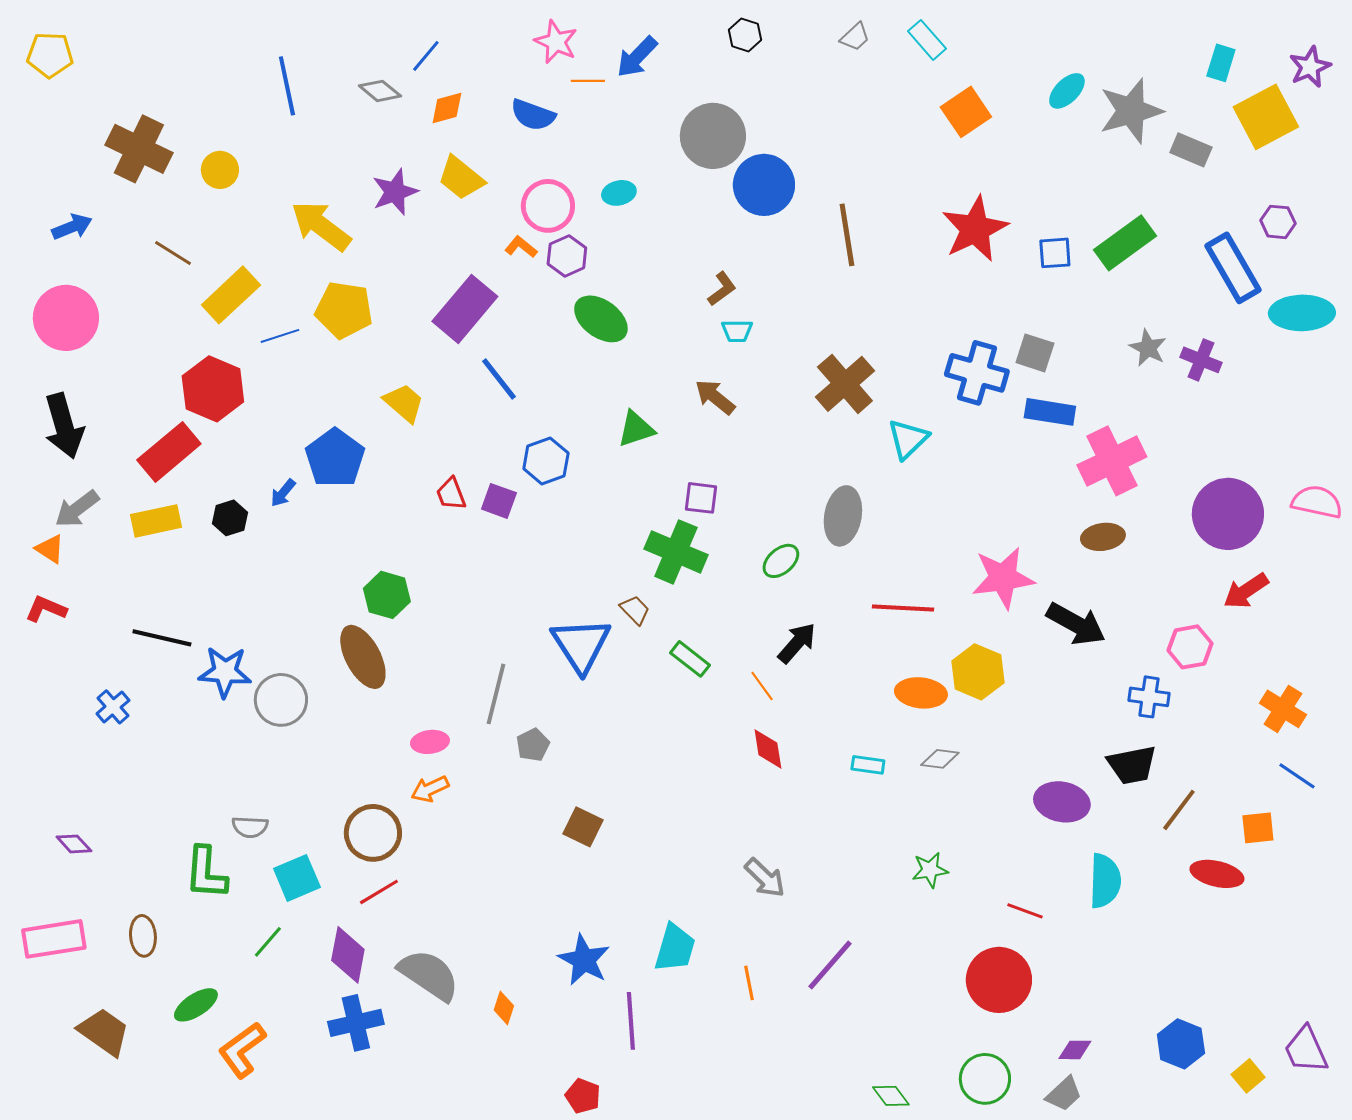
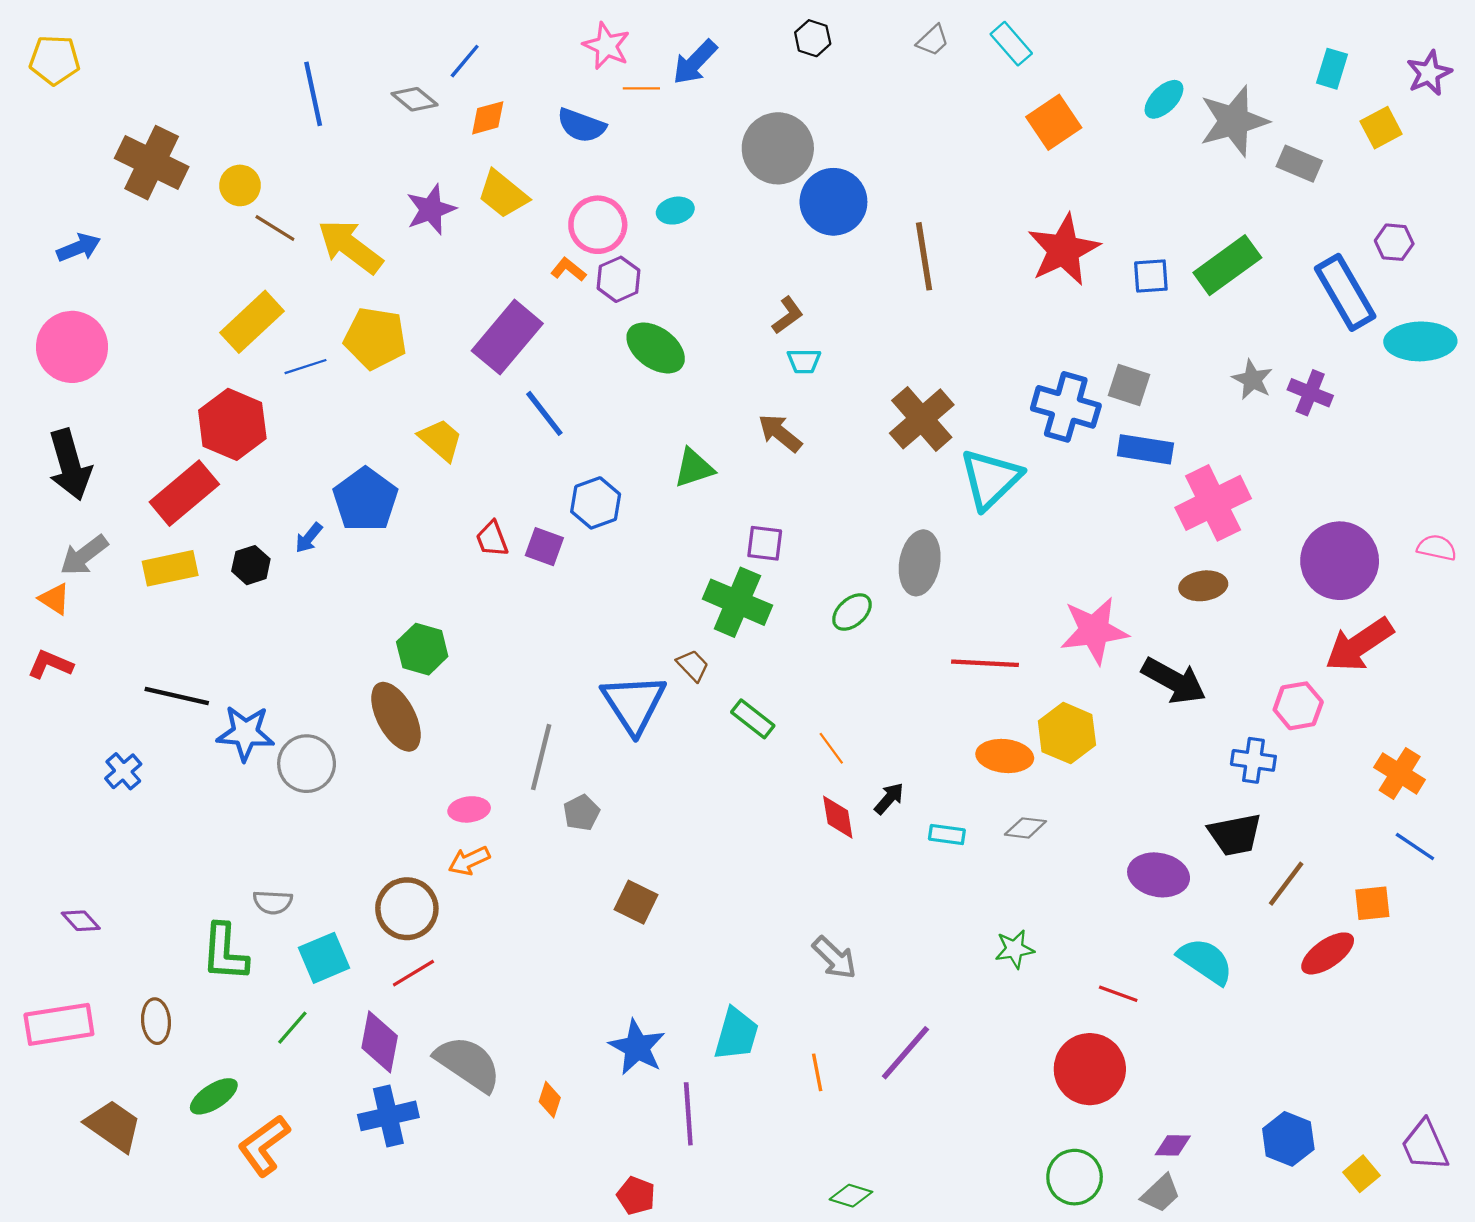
yellow square: (1266, 117) -> (1381, 128), size x0.6
brown line: (173, 253) -> (275, 228), moved
cyan triangle: (908, 439) -> (991, 479), size x1.4
pink semicircle: (1317, 502) -> (1437, 548), size x0.7
red arrow: (1246, 591) -> (1359, 645), size x1.4
black arrow: (797, 643) -> (889, 799), moved, size x0.7
red ellipse: (1217, 874) -> (1328, 953), turned -48
cyan semicircle: (1105, 881) -> (1205, 961), turned -58
green diamond: (891, 1096) -> (851, 1196), moved, turned -36

